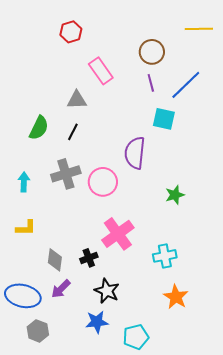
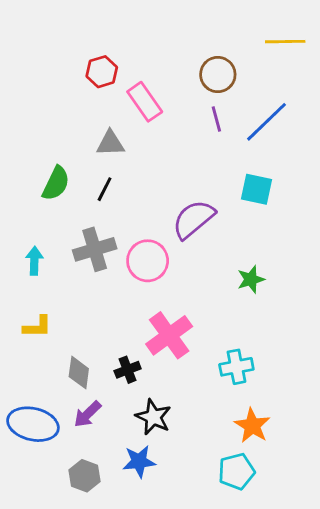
red hexagon: (71, 32) -> (102, 72), moved
cyan square: (164, 119) -> (257, 189), moved
purple semicircle: (135, 153) -> (193, 219), turned 44
gray hexagon: (38, 331) -> (85, 476), moved
cyan pentagon: (136, 337) -> (236, 471), moved

